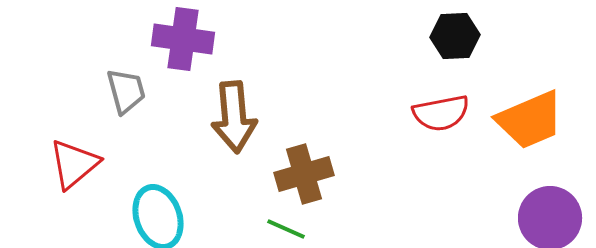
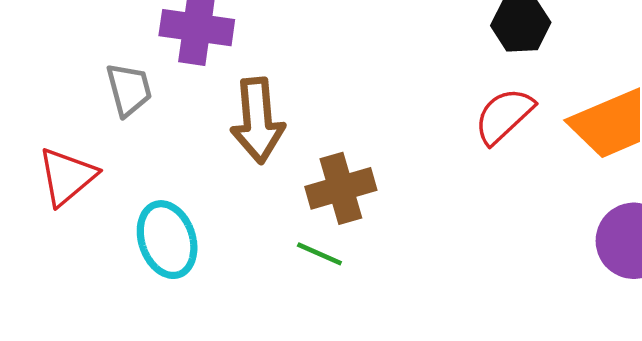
red semicircle: (441, 113) -> (504, 116), turned 148

